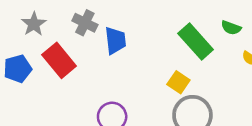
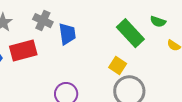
red rectangle: (59, 60) -> (23, 51), turned -64

